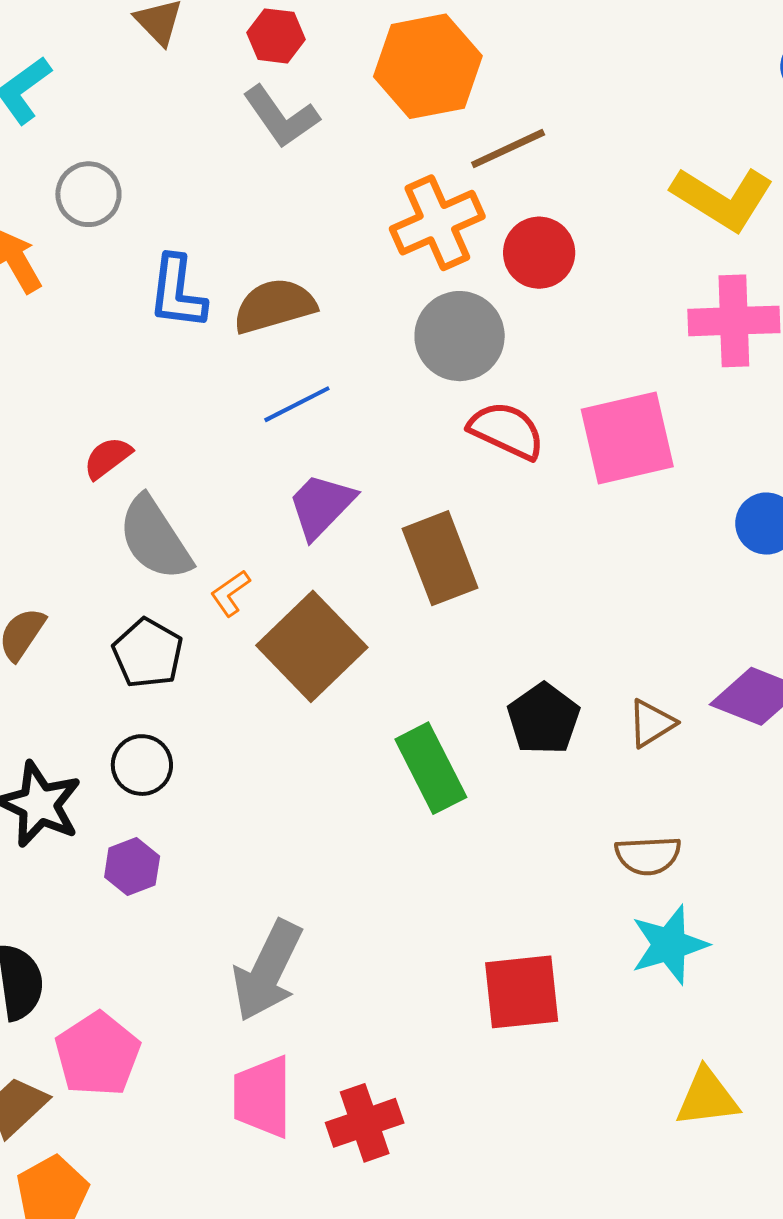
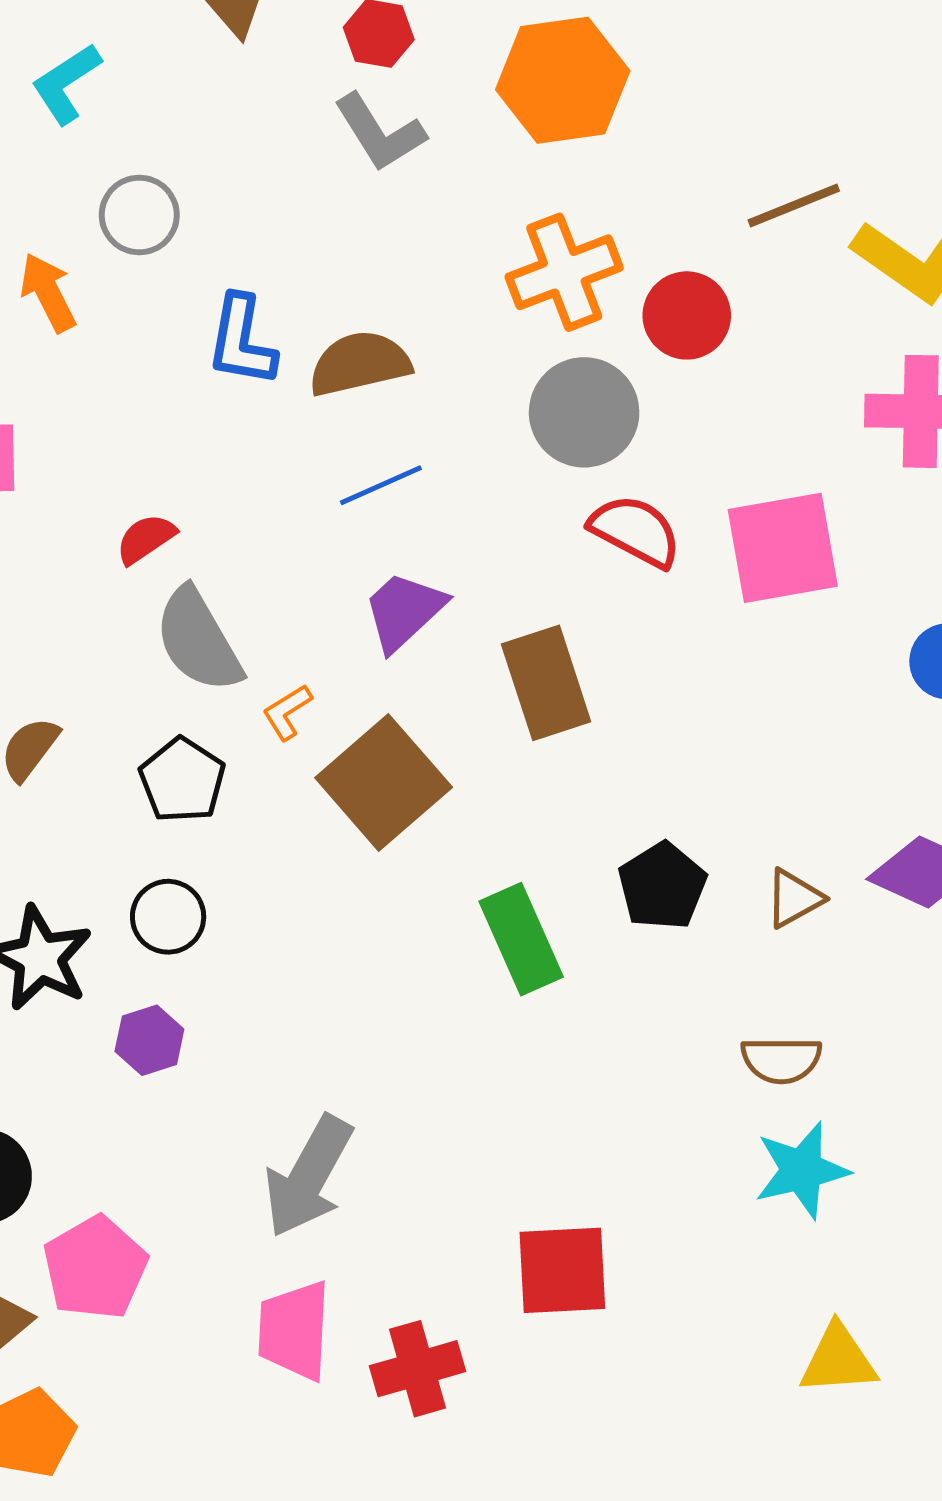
brown line: (508, 149) -> (794, 206), moved
red square: (522, 992) -> (562, 1270), moved

